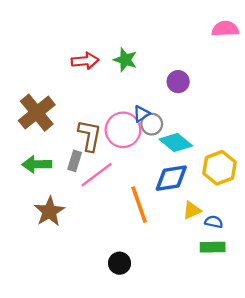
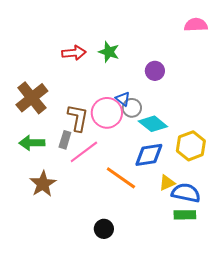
blue triangle: (141, 114) -> (123, 99), turned -49
orange line: (139, 205) -> (121, 178), turned -36
blue semicircle: (214, 222) -> (186, 193), size x1.8

